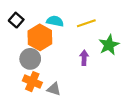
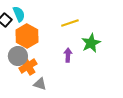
cyan semicircle: (55, 21) -> (19, 14), moved, turned 56
orange cross: (32, 82) -> (28, 66), moved, turned 36

